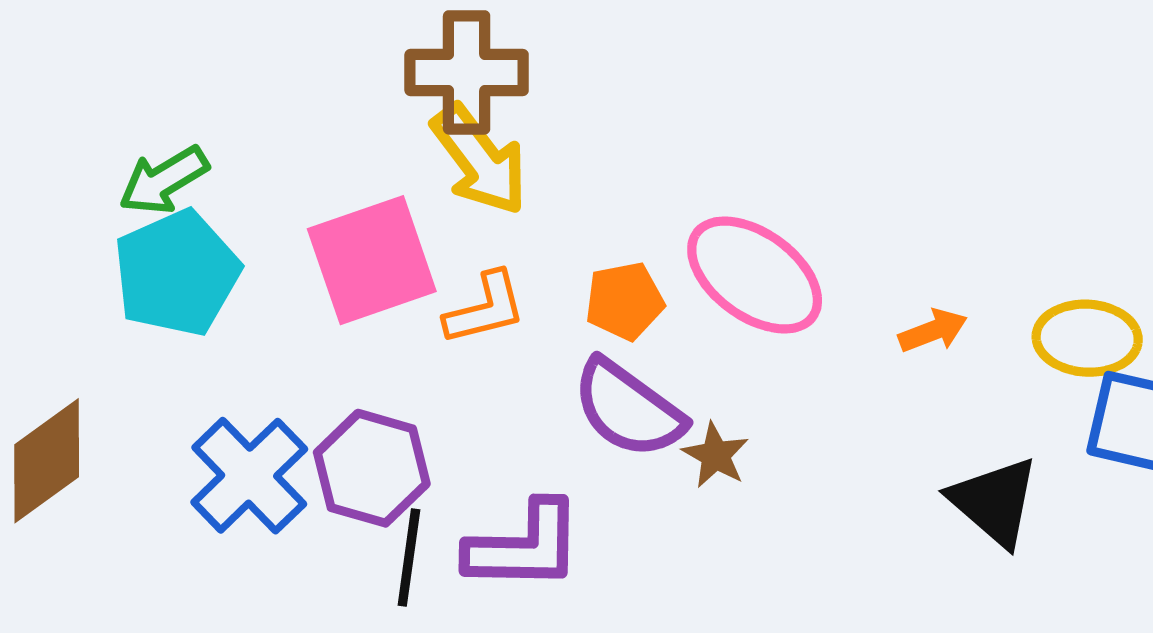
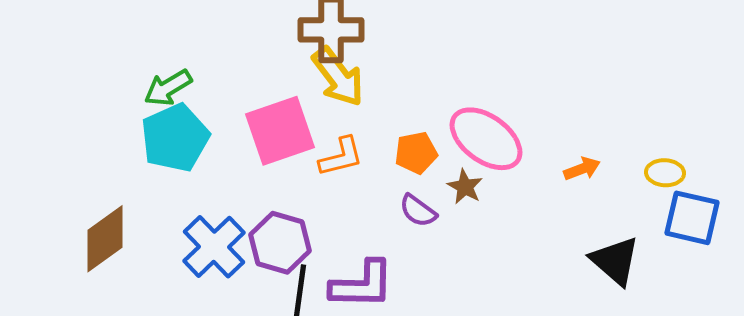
yellow ellipse: (1087, 338) -> (665, 173), size x0.7
purple semicircle: (628, 409) -> (418, 211), size x0.6
brown star: (716, 455) -> (465, 187), moved

